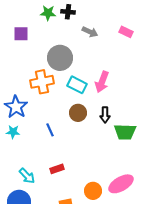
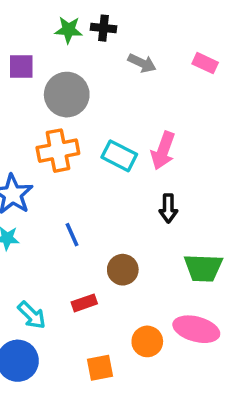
gray circle: (60, 58) -> (67, 95), moved
brown circle: (78, 113) -> (123, 270), moved
green trapezoid: (125, 132) -> (203, 268), moved
pink ellipse: (121, 184) -> (196, 329), turned 45

